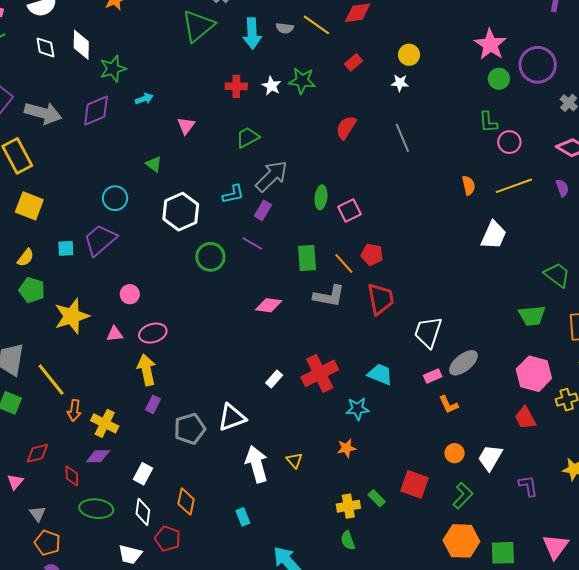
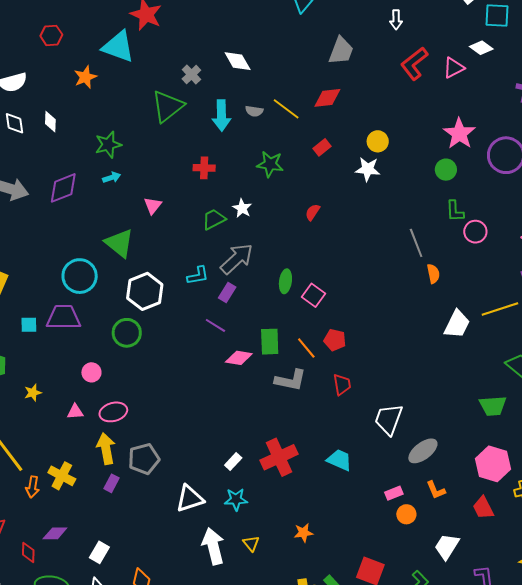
white diamond: (81, 45) -> (50, 122), size x0.7
green star: (113, 69) -> (108, 145), moved
green circle: (499, 79) -> (446, 170), moved
white star: (400, 83) -> (368, 169), size x1.4
white star: (271, 86) -> (242, 208), moved
red semicircle: (346, 127) -> (313, 212), size x0.7
gray line: (402, 138) -> (416, 243), moved
green triangle: (154, 164) -> (119, 243), size x1.8
yellow line: (514, 186) -> (500, 309), moved
cyan circle: (115, 198) -> (80, 276), size x1.4
pink square: (349, 211) -> (314, 295), turned -30
purple trapezoid: (100, 240) -> (63, 317), turned 39
green circle: (210, 257) -> (127, 333), moved
red trapezoid: (381, 299) -> (342, 385), size x0.7
pink diamond: (269, 305) -> (239, 358), moved
yellow star: (72, 316) -> (33, 393), size x0.5
pink rectangle: (433, 376) -> (394, 493), moved
orange L-shape: (449, 405) -> (436, 490), moved
cyan star: (358, 409) -> (236, 499), moved
yellow cross: (105, 423) -> (62, 476), moved
gray pentagon: (190, 429) -> (144, 459), moved
orange circle: (455, 453) -> (406, 514), moved

